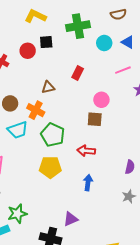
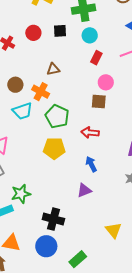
black square: (46, 42) -> (60, 31), moved
cyan circle: (104, 43) -> (90, 35), moved
red rectangle: (78, 73) -> (96, 58), moved
blue arrow: (88, 183) -> (91, 164), turned -35
purple triangle: (71, 219) -> (84, 190), moved

